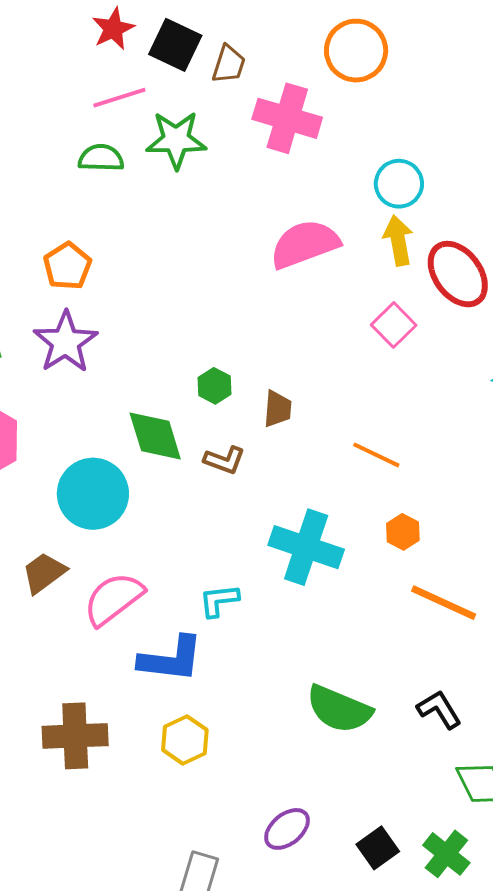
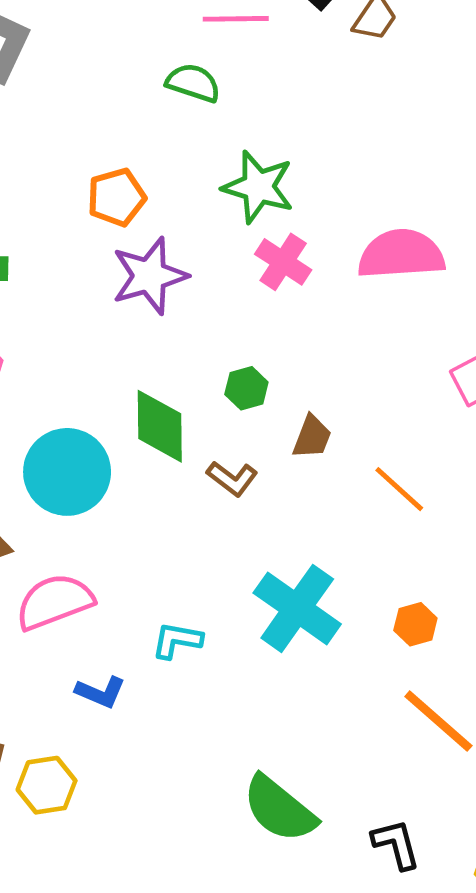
pink cross: (287, 118) -> (283, 262), moved, size x0.7
green star: (176, 140) -> (258, 187), moved
purple star: (66, 342) -> (149, 276), moved
orange line: (376, 455) -> (399, 489), moved
blue L-shape: (171, 659) -> (101, 692), size x0.6
yellow hexagon: (185, 740) -> (47, 785), moved

